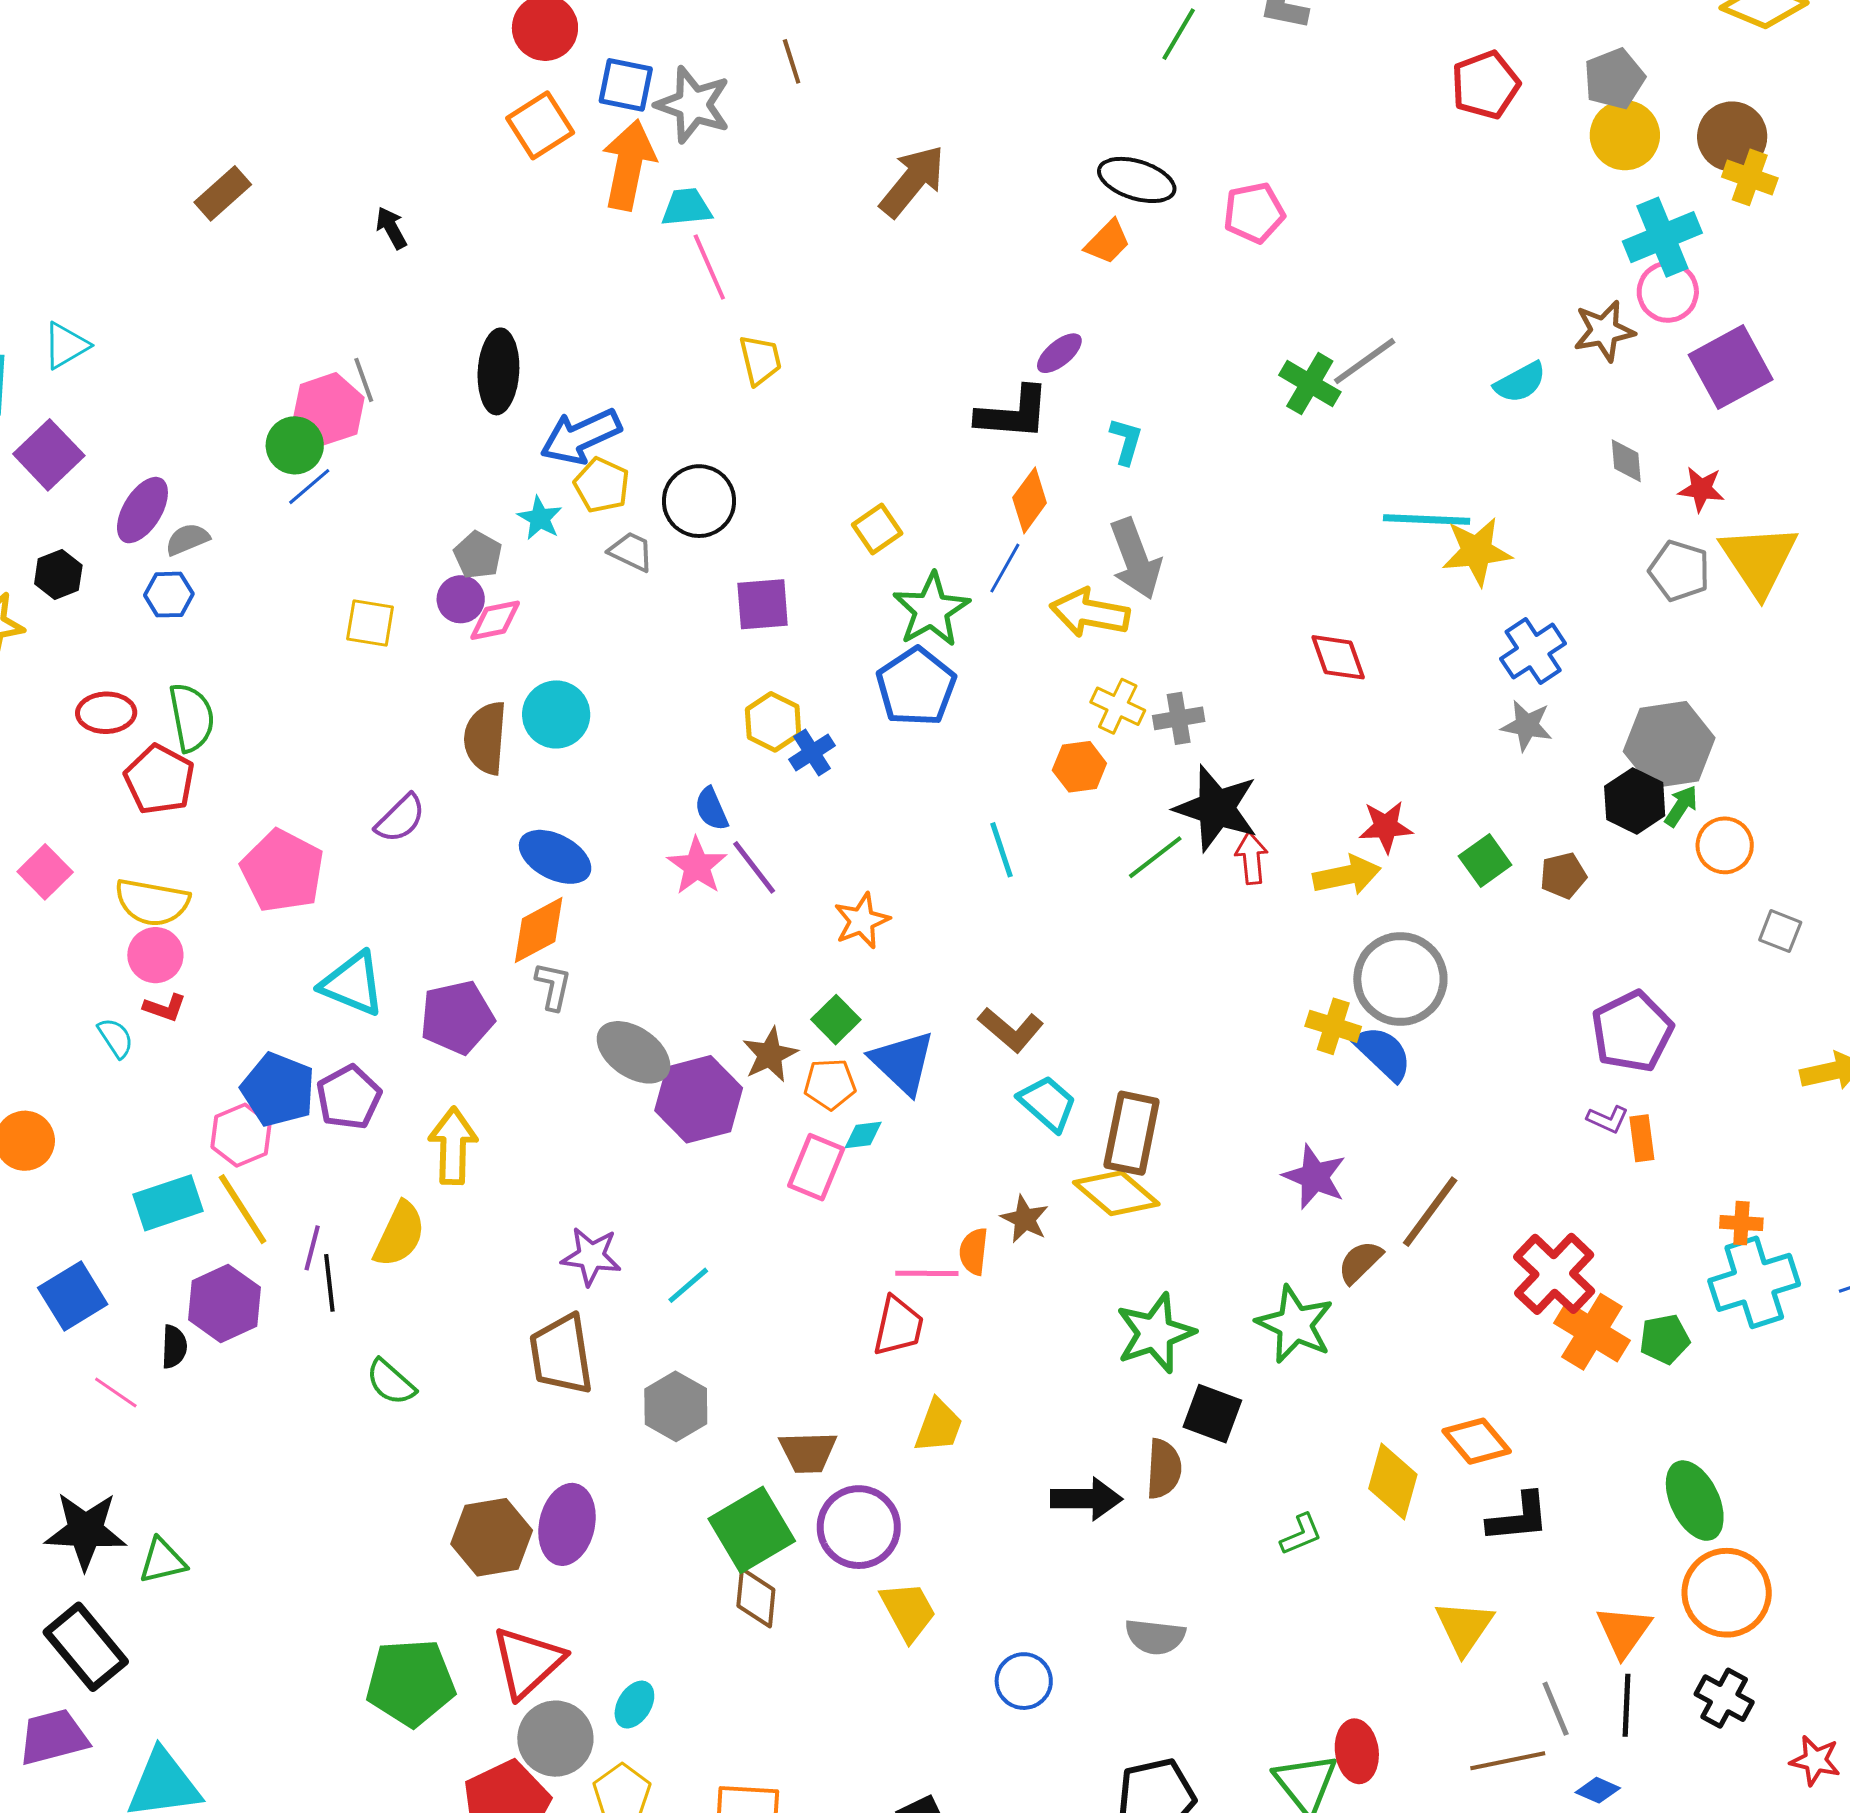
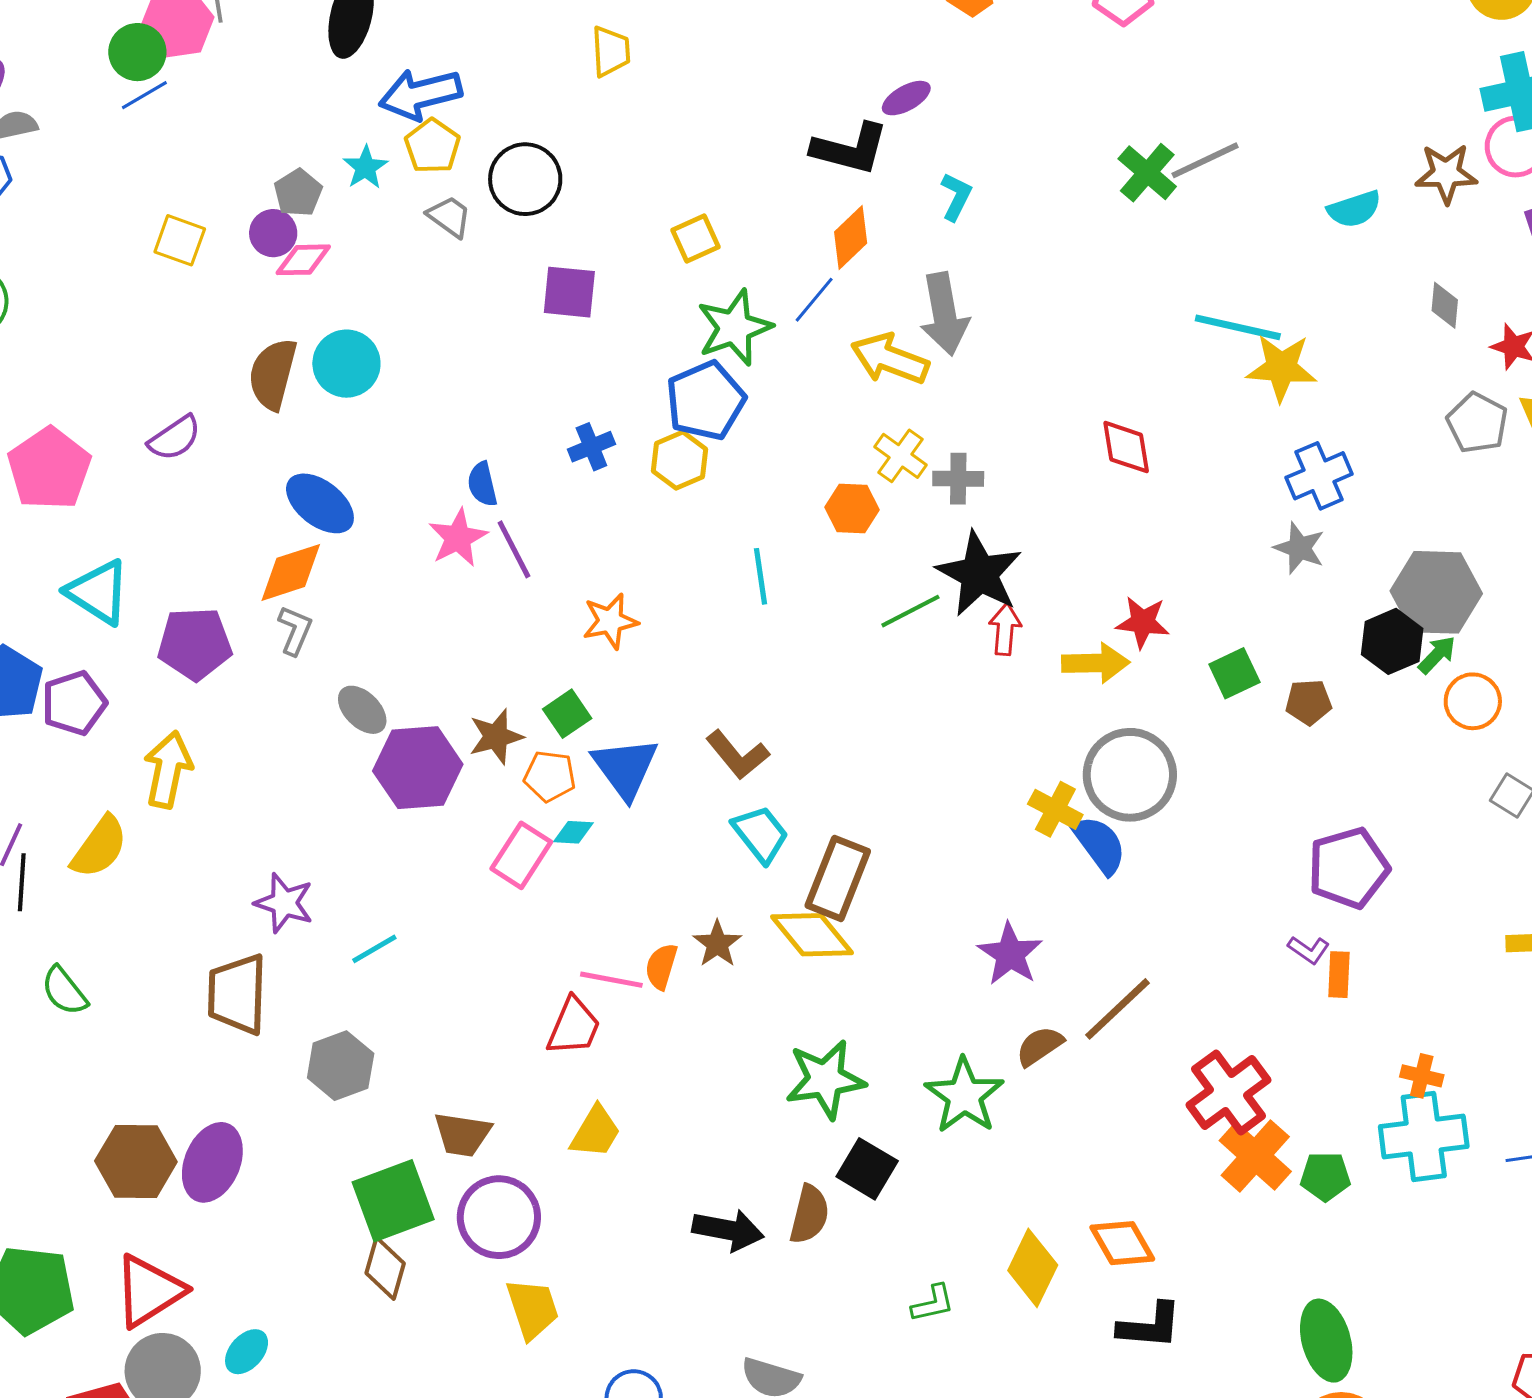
yellow hexagon: (773, 722) -> (679, 460), moved
gray ellipse: (633, 1052) -> (362, 710), size x0.7

